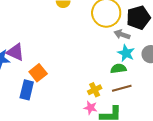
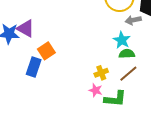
gray arrow: (122, 35) -> (133, 20), turned -35
cyan star: (126, 53) -> (122, 40), moved
brown line: (122, 88) -> (128, 74), turned -30

